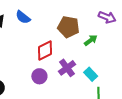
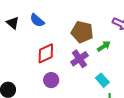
red diamond: (45, 51) -> (46, 53), moved
purple cross: (67, 68) -> (79, 59), moved

